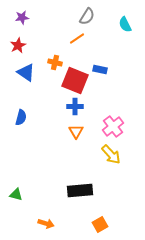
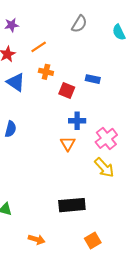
orange line: (77, 38) -> (39, 47), moved
red square: (75, 80) -> (67, 91), size x0.6
blue cross: (75, 106) -> (77, 121), moved

